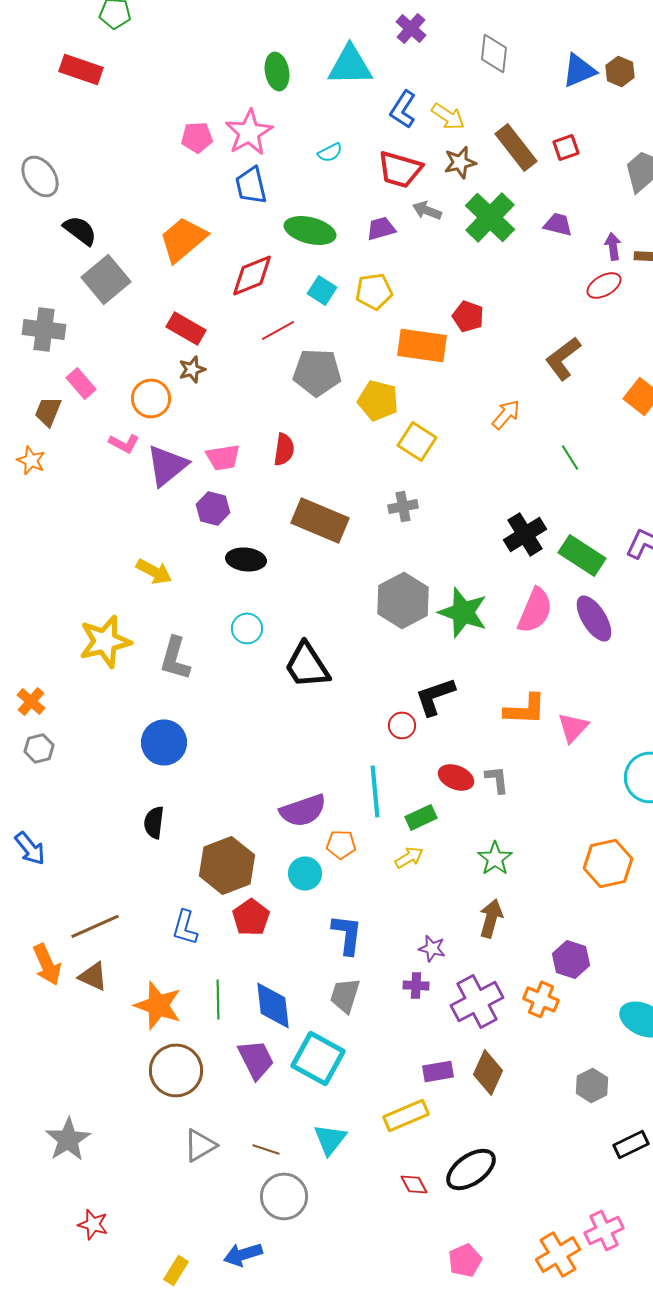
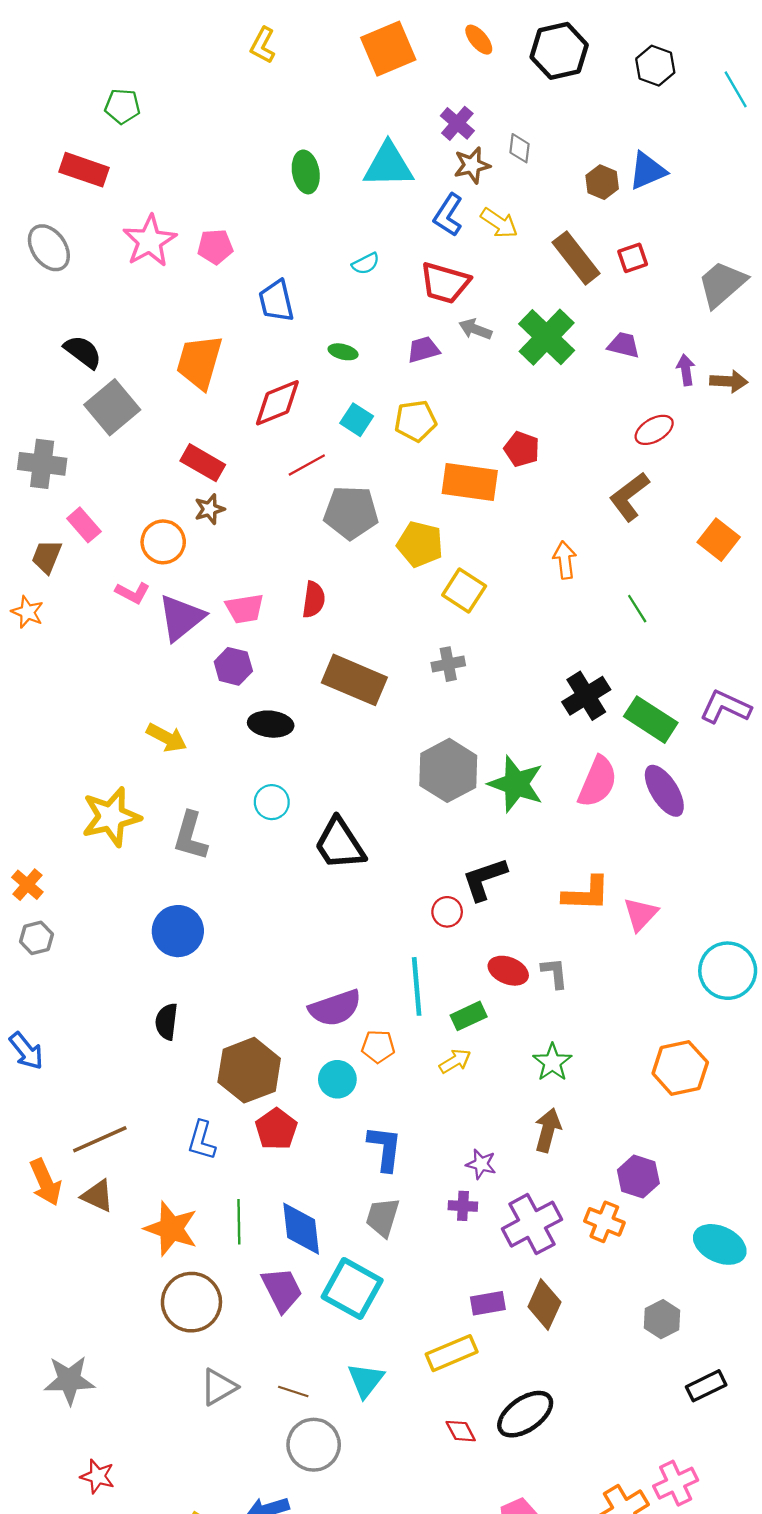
gray diamond: (494, 53) -> (520, 148), moved, size x0.7
brown hexagon: (620, 71) -> (602, 182), moved
pink star: (249, 132) -> (150, 241), moved
brown star: (460, 162) -> (472, 165), moved
gray ellipse: (40, 176) -> (49, 248), moved
green ellipse: (310, 230) -> (343, 352), size x0.5
orange trapezoid: (183, 239) -> (199, 362), turned -34
red ellipse: (604, 285) -> (654, 430), moved
orange arrow: (506, 414) -> (565, 560), turned -48
gray star: (68, 1139) -> (69, 1380), turned 30

